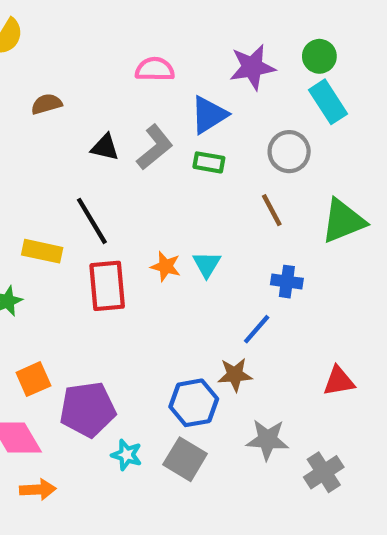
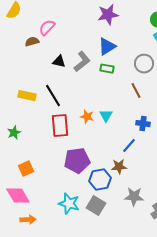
purple star: (252, 67) -> (108, 15), moved
pink semicircle: (155, 69) -> (47, 28), moved, turned -48
yellow rectangle: (42, 251) -> (27, 96), moved
purple pentagon: (88, 409) -> (77, 161), moved
cyan star: (127, 455) -> (69, 204), size x1.5

